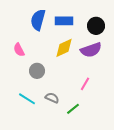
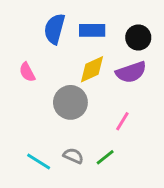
gray circle: (37, 71) -> (70, 102), moved, size x1.5
gray semicircle: (52, 98) -> (73, 156), moved
cyan line: (27, 99) -> (39, 162), moved

